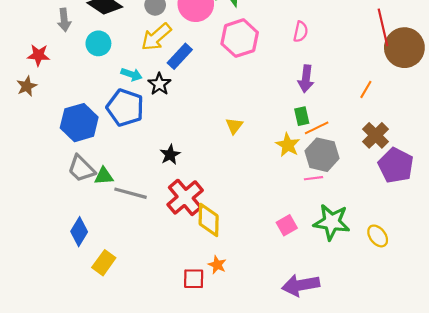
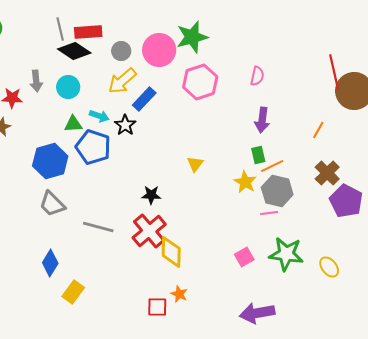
gray arrow: (64, 20) -> (36, 81), moved
black star: (170, 155) -> (151, 195), moved, turned 30
green triangle: (104, 176) -> (73, 124), moved

